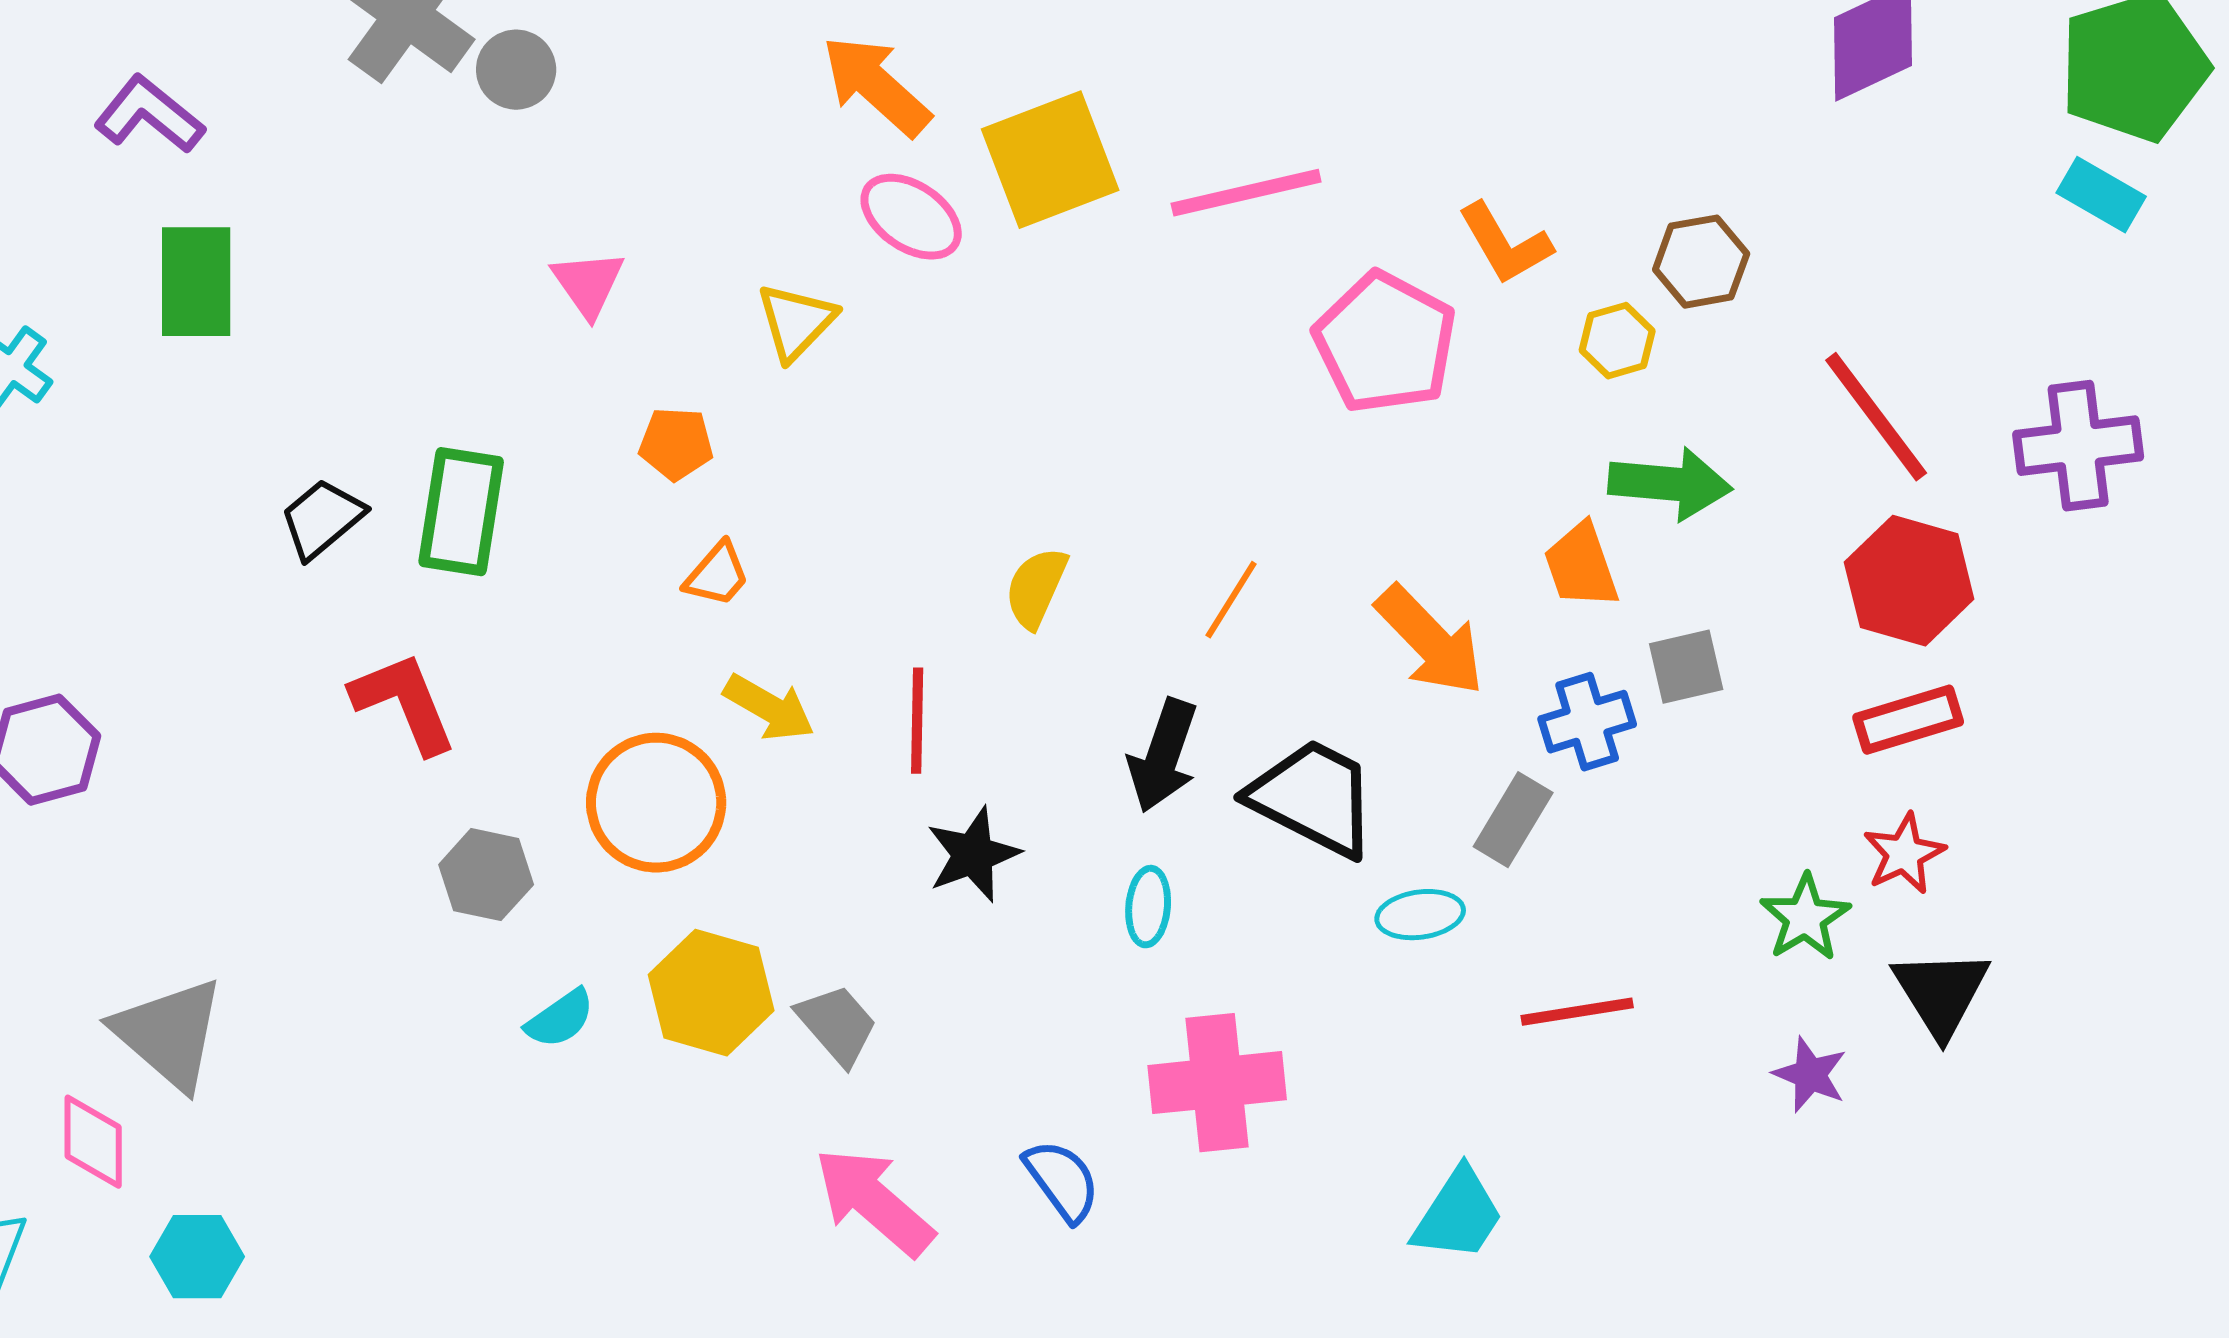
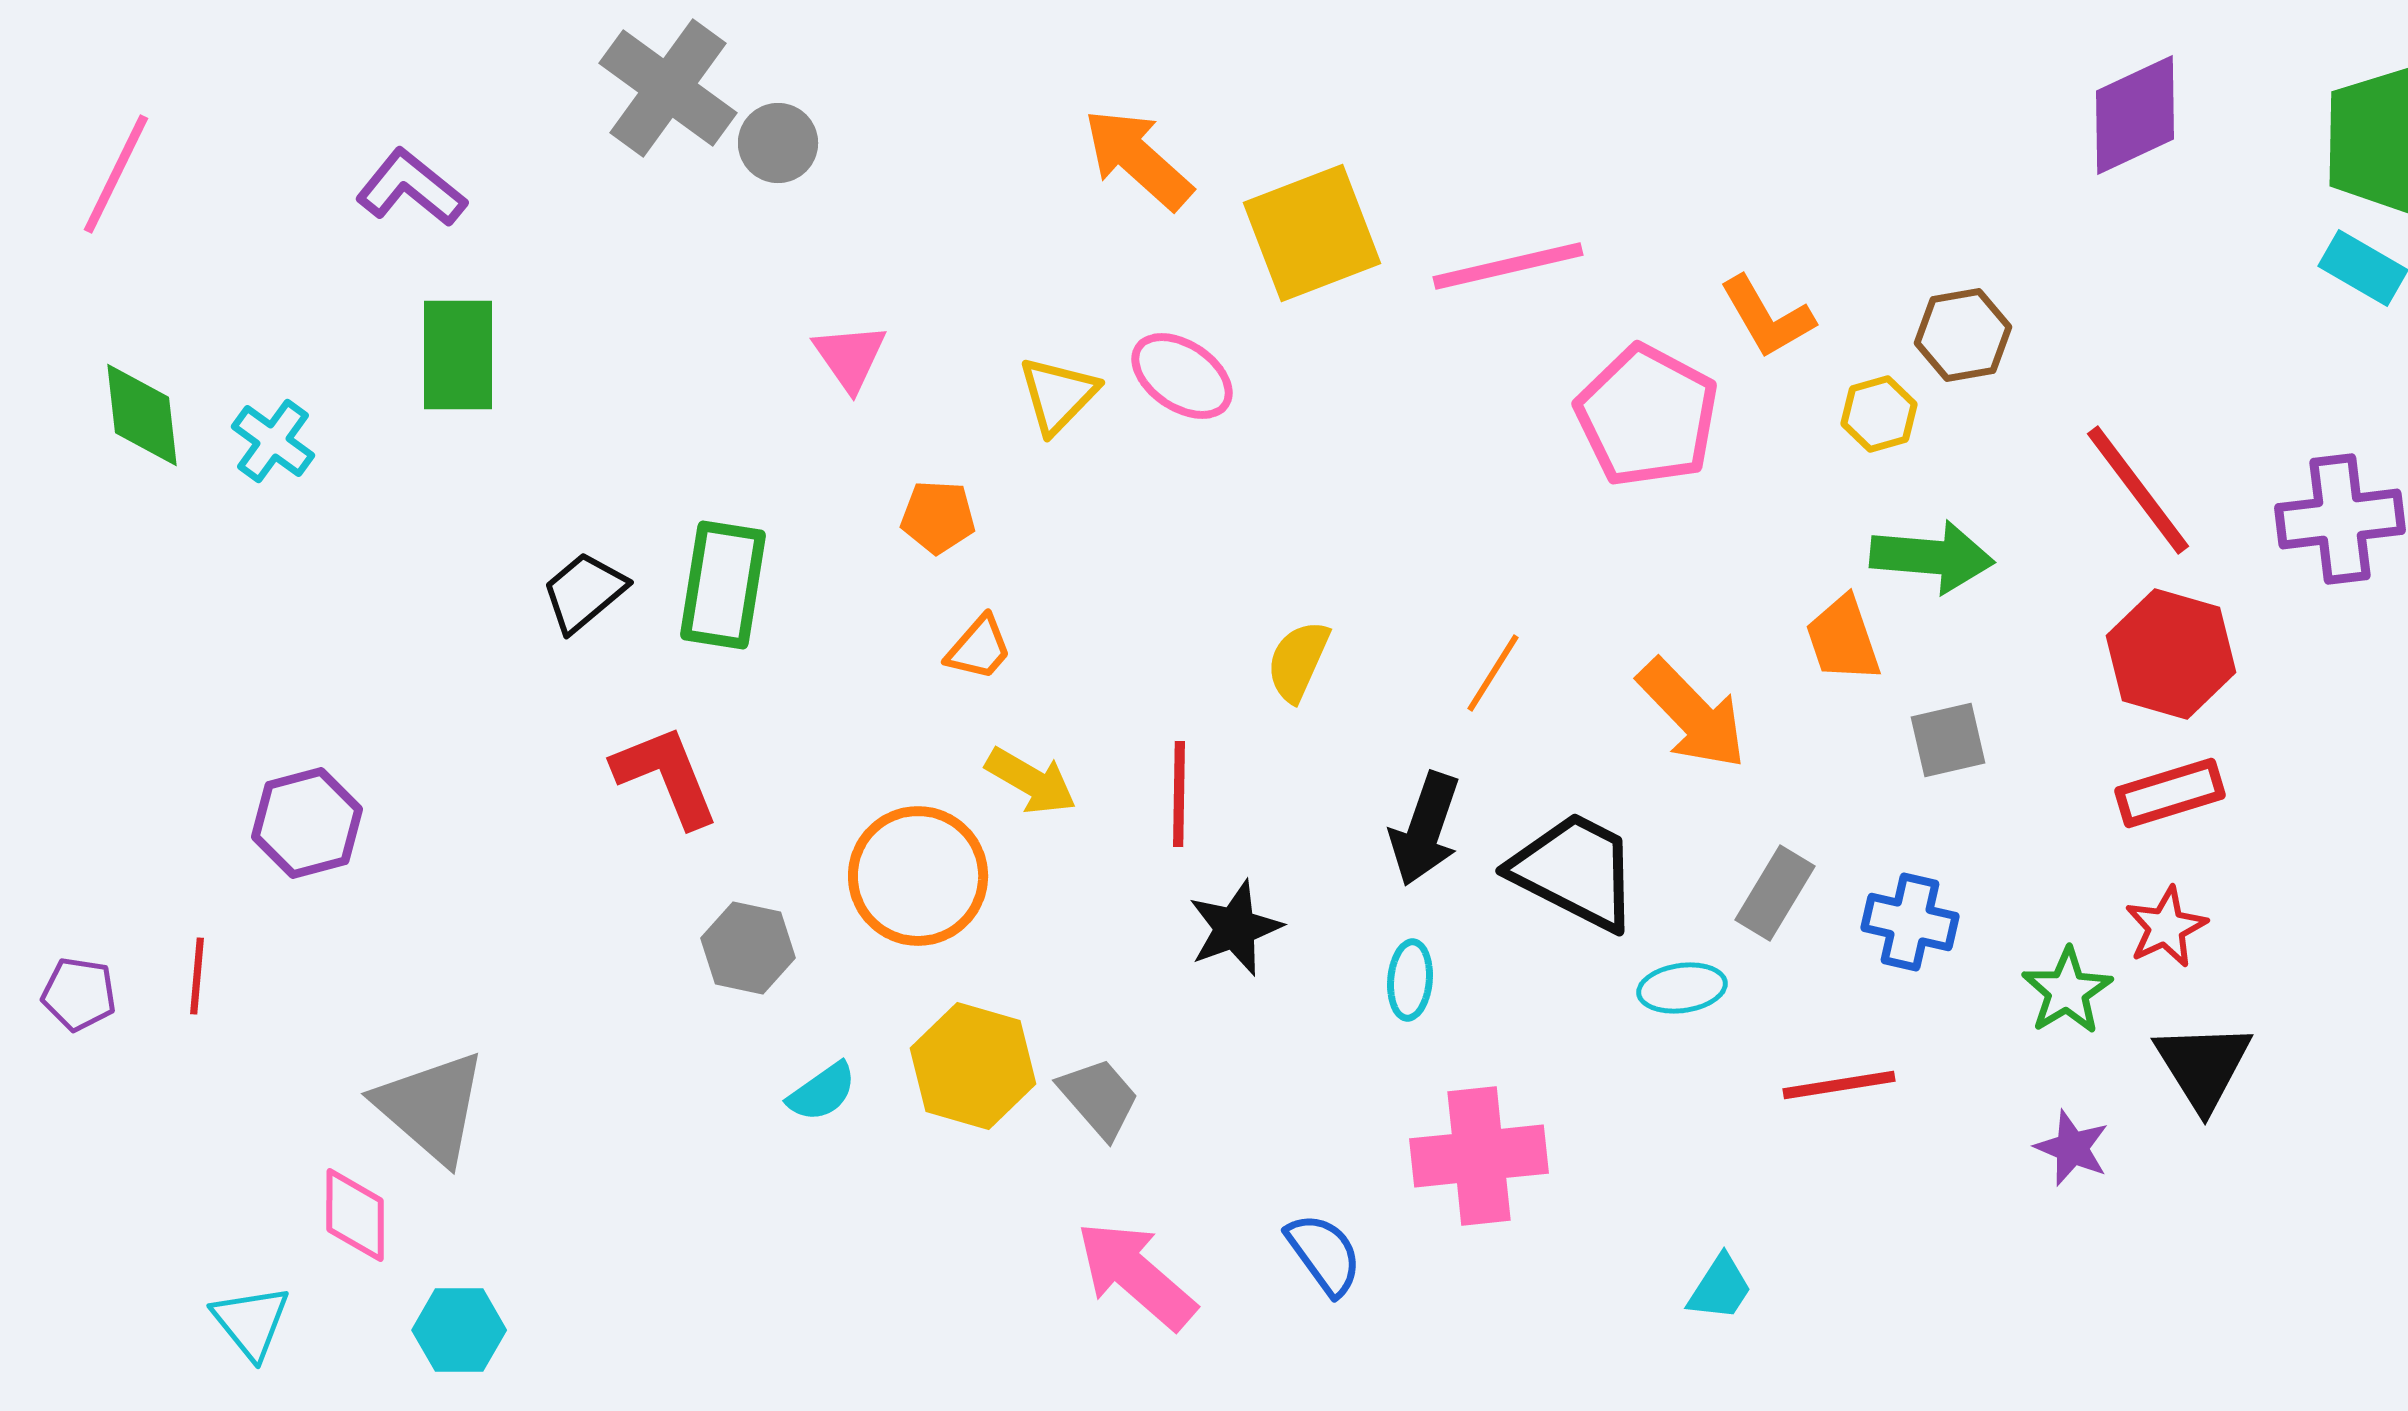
pink ellipse: (911, 217) -> (1182, 376), moved
blue cross: (1587, 722) -> (1910, 922), moved, turned 30
cyan trapezoid: (1458, 1215) -> (1720, 1288), size x0.7

